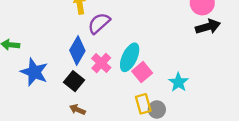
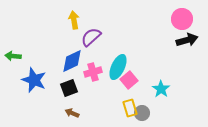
blue diamond: (77, 50) -> (72, 61), turned 35
pink cross: (101, 63) -> (93, 72), turned 30
black square: (74, 81) -> (69, 88), turned 30

